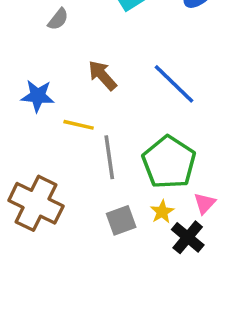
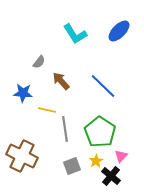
gray semicircle: (58, 19) -> (39, 62), moved

